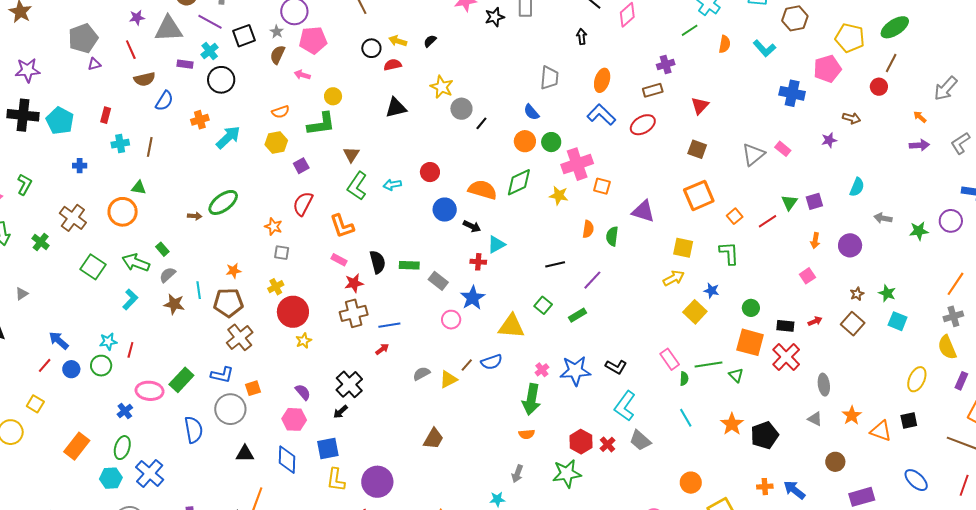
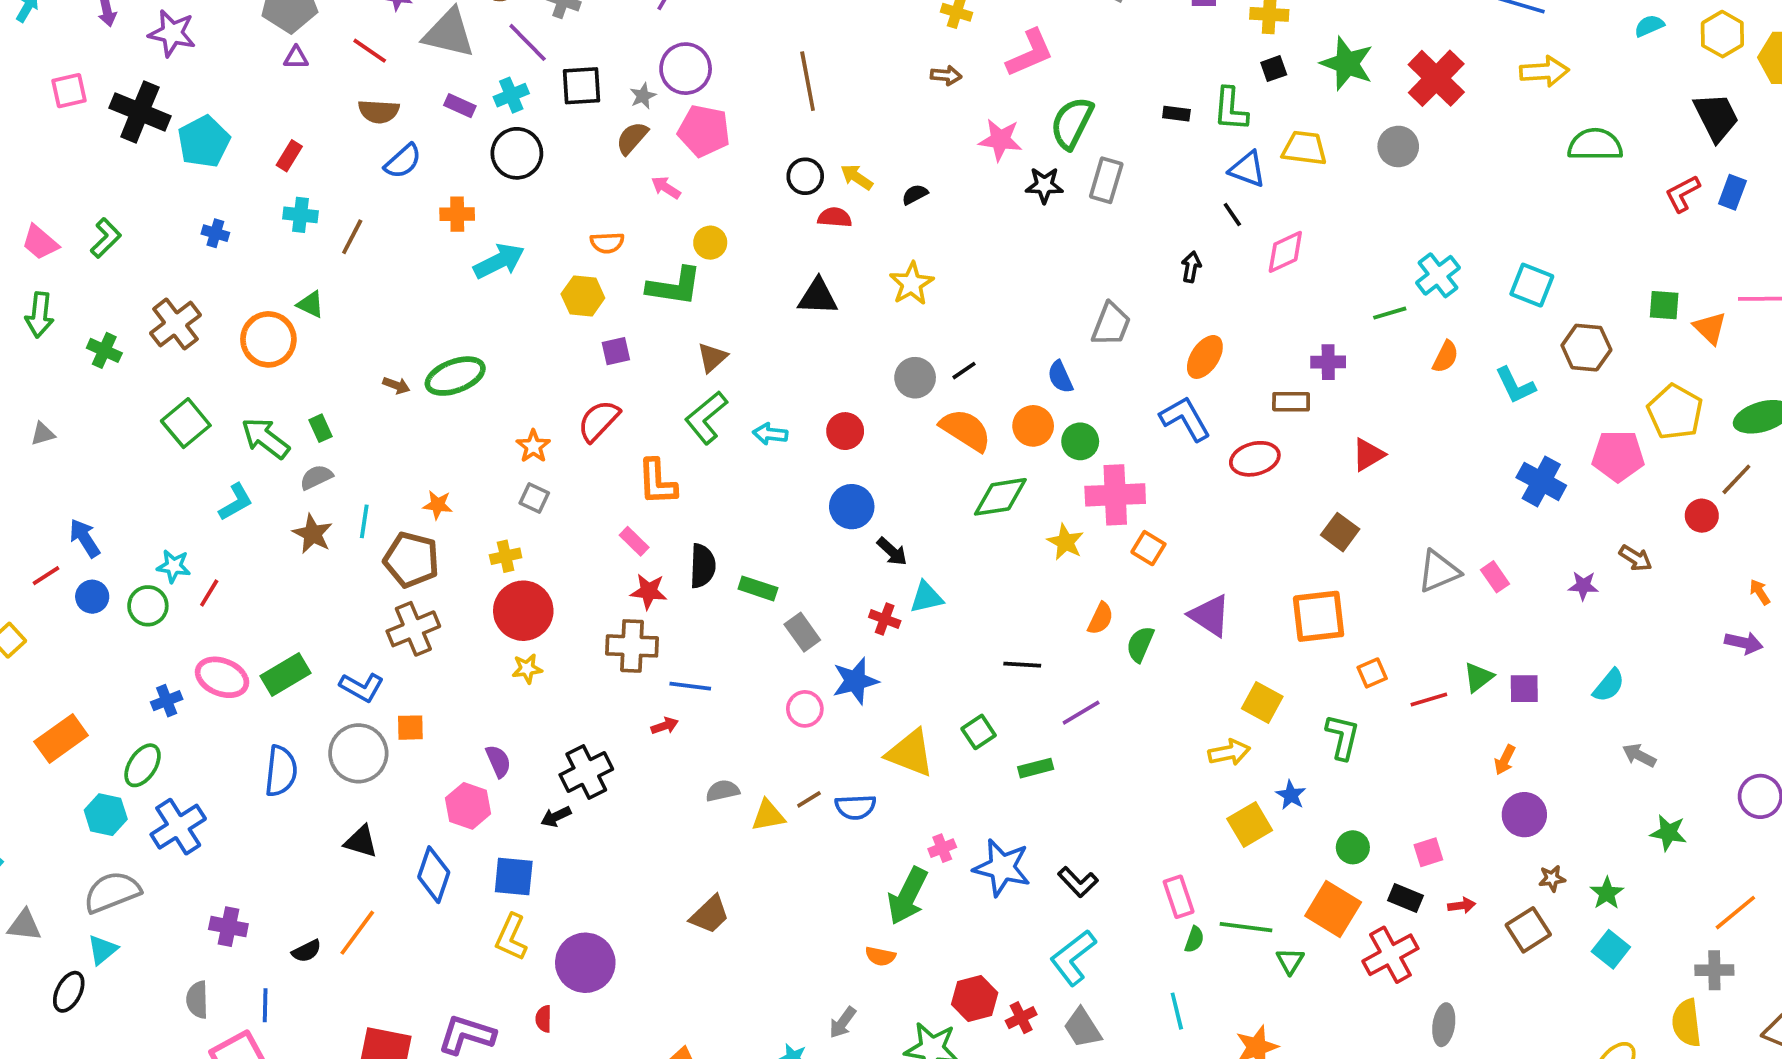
red line: (131, 50) -> (370, 51), turned -48
gray circle: (461, 109) -> (915, 378), moved
orange semicircle: (483, 190) -> (966, 430), moved
green star: (919, 231) -> (1668, 833), moved
green cross: (41, 242) -> (104, 350), turned -30
purple circle: (850, 245) -> (1524, 815), moved
pink square: (807, 276) -> (1428, 852), moved

